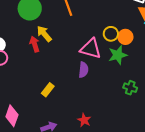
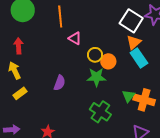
yellow arrow: (44, 34) -> (15, 71), moved
pink triangle: (91, 49) -> (75, 38), moved, size x0.6
green cross: (130, 88) -> (100, 112), size x1.5

